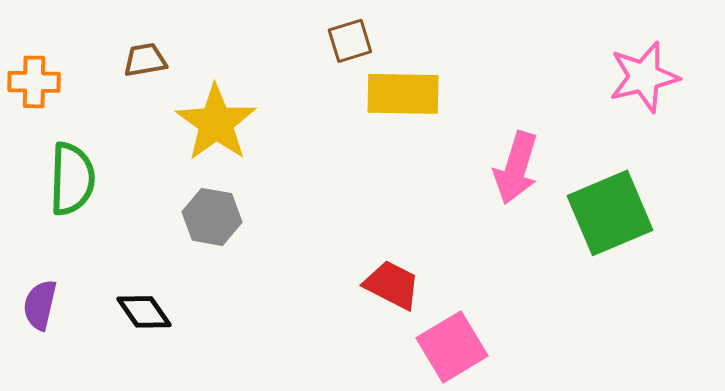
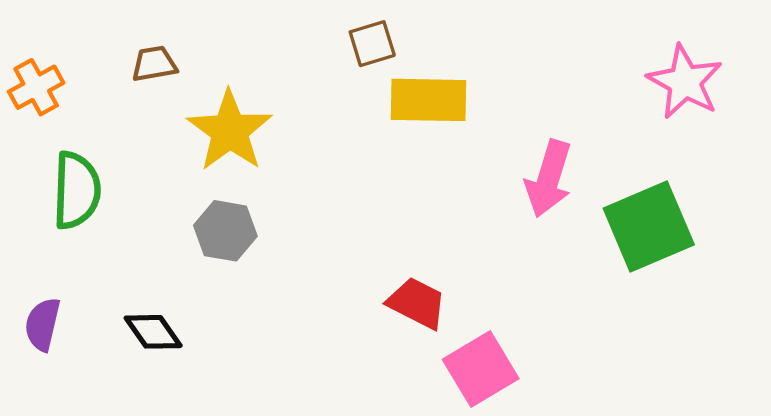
pink star: (644, 77) -> (685, 82), turned -30
orange cross: (34, 82) -> (36, 87), turned -30

